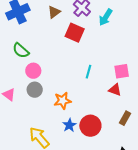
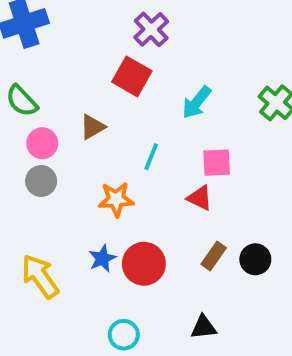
brown triangle: (54, 12) -> (92, 127), moved
cyan arrow: (106, 17) -> (197, 102), moved
orange star: (63, 101) -> (116, 199), moved

